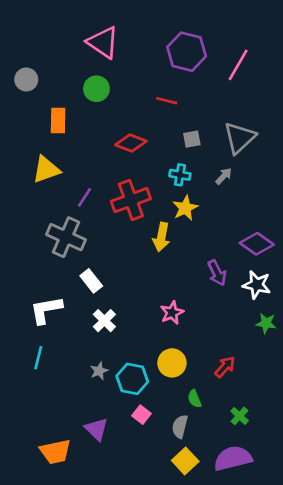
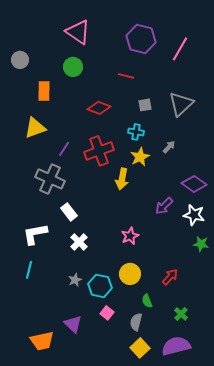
gray arrow: (224, 176) -> (169, 147), moved
purple arrow: (217, 273) -> (164, 206), turned 72

